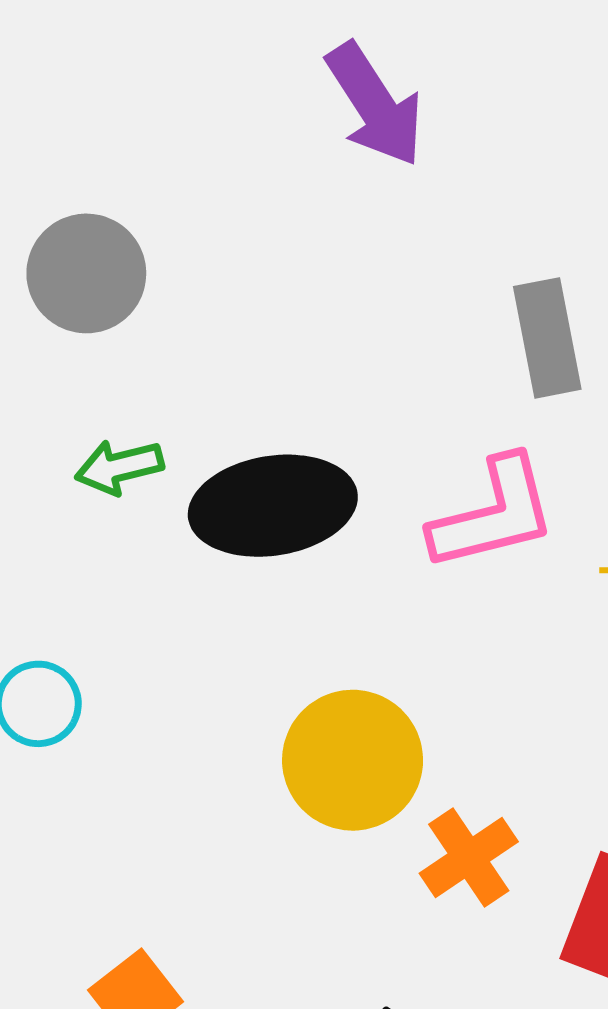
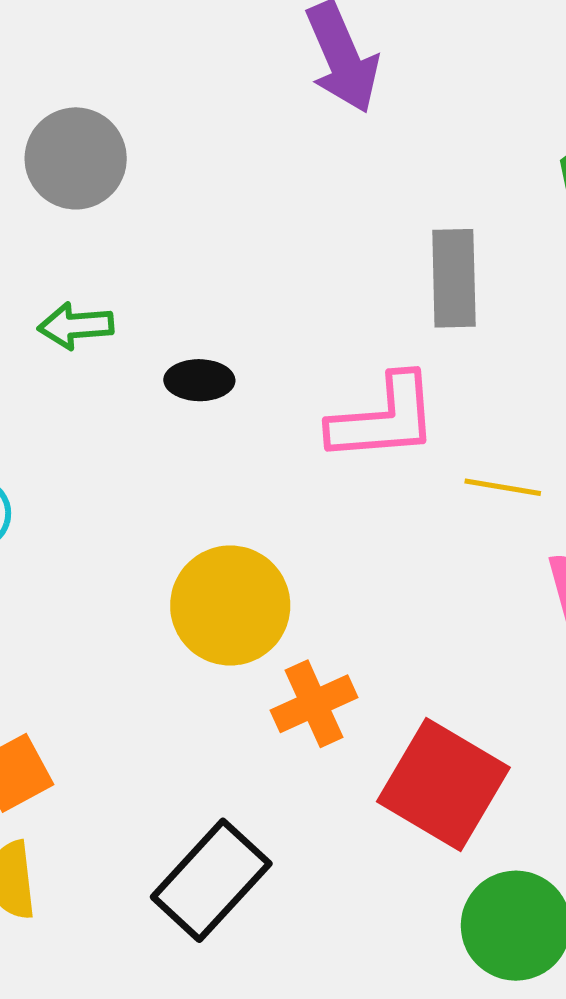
black ellipse: (273, 506) -> (199, 380), size x0.5

